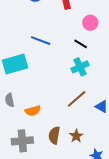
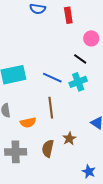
blue line: (41, 41) -> (52, 78), moved
brown line: (77, 99) -> (51, 108), moved, turned -60
brown star: (76, 136) -> (69, 139), moved

